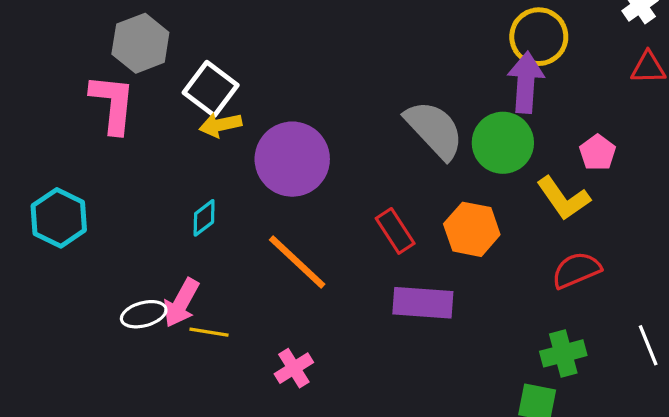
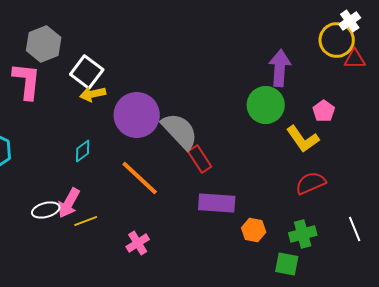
yellow circle: (539, 37) -> (337, 40), moved
gray semicircle: (434, 130) -> (180, 131), moved
orange hexagon: (472, 229) -> (254, 230), moved, size x0.7
yellow line: (209, 332) -> (86, 221), turned -30

